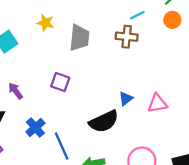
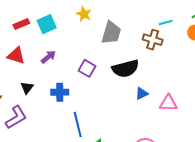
purple arrow: (15, 91) -> (48, 57), moved, turned 77
black semicircle: (104, 121) -> (125, 69), moved
blue cross: (35, 128) -> (60, 92), moved, turned 30

